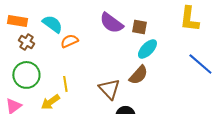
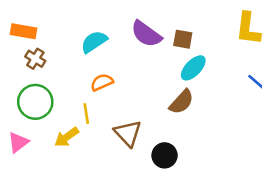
cyan semicircle: (52, 24) -> (94, 42), moved, turned -70
orange semicircle: (69, 41) -> (102, 82), moved
brown triangle: (109, 89) -> (128, 133), moved

